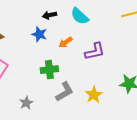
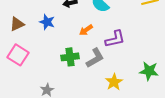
blue star: (39, 34) -> (47, 22), moved
gray L-shape: (65, 92) -> (95, 58), moved

